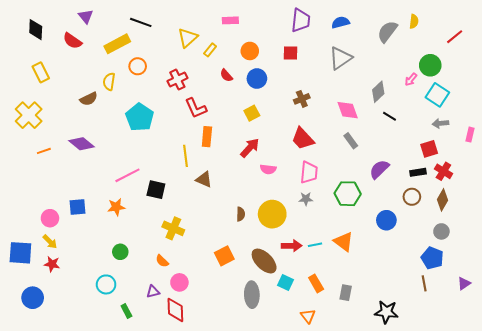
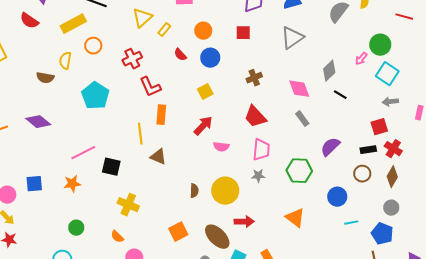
red line: (455, 37) -> (404, 17), turned 54
brown semicircle: (89, 99) -> (45, 78), turned 36
cyan line: (315, 245) -> (351, 223), moved

